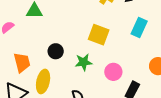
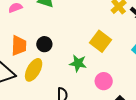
black circle: (56, 51) -> (44, 44), moved

